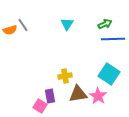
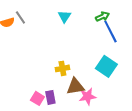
blue line: (113, 39) -> (110, 31), turned 65
purple rectangle: (50, 96) -> (50, 97), moved
pink star: (98, 96) -> (87, 96), moved, turned 30

